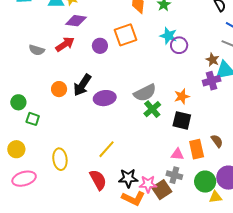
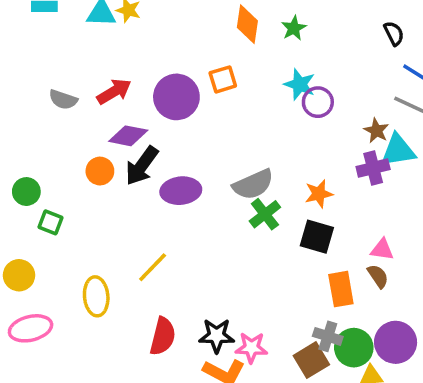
purple diamond: (76, 21) -> (128, 136), moved
orange square: (125, 35) -> (223, 79), size x0.7
purple circle: (100, 46) -> (176, 97), size x1.6
yellow line: (106, 149) -> (153, 267), moved
pink triangle: (177, 154) -> (382, 250), moved
gray cross: (174, 175) -> (328, 336), moved
red semicircle: (98, 180) -> (163, 336), turned 40
brown square: (162, 190) -> (311, 360), moved

